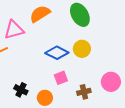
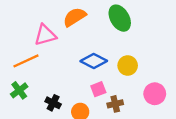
yellow circle: (82, 49) -> (128, 66), moved
brown cross: (84, 92) -> (115, 104), moved

